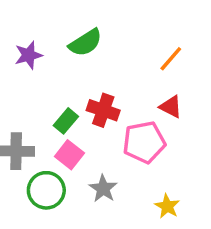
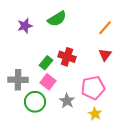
red triangle: (171, 107) -> (105, 55), turned 40
pink pentagon: (144, 142) -> (93, 88), moved
yellow star: (167, 206) -> (95, 114), moved

